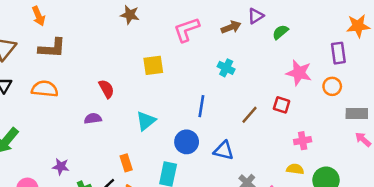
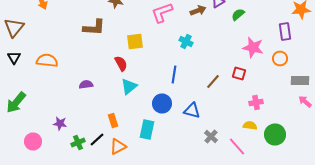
brown L-shape: (52, 48) -> (94, 28), moved
cyan cross: (226, 68) -> (186, 42), moved
red semicircle: (106, 89) -> (121, 64), moved

